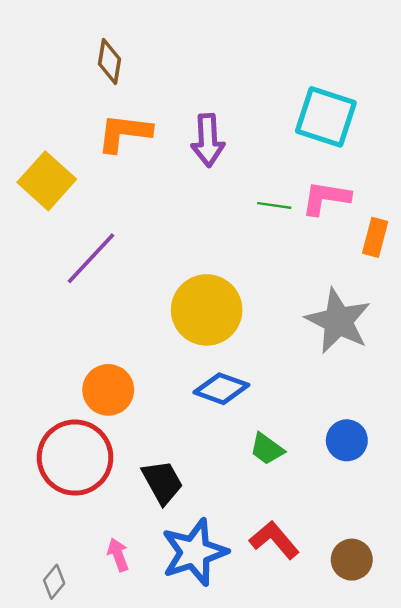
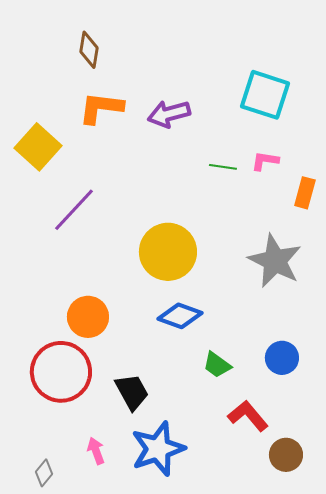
purple arrow: (208, 140) -> (169, 114), turned 78
pink L-shape: (326, 198) -> (265, 161), size x0.7
red L-shape: (274, 540) -> (248, 416), moved

